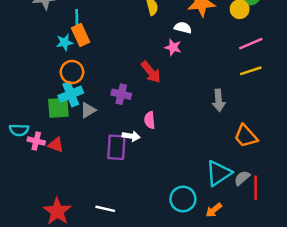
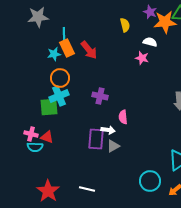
red arrow: (151, 72) -> (89, 50), moved
gray triangle: (88, 110) -> (113, 146), moved
cyan semicircle: (19, 130) -> (35, 147), moved

